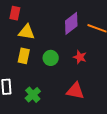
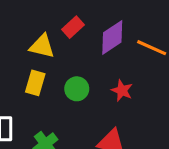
red rectangle: (15, 13) -> (73, 27), moved, turned 32

